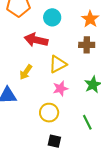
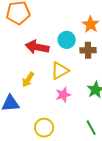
cyan circle: (52, 17) -> (67, 40), moved
yellow circle: (49, 113) -> (44, 128), moved

